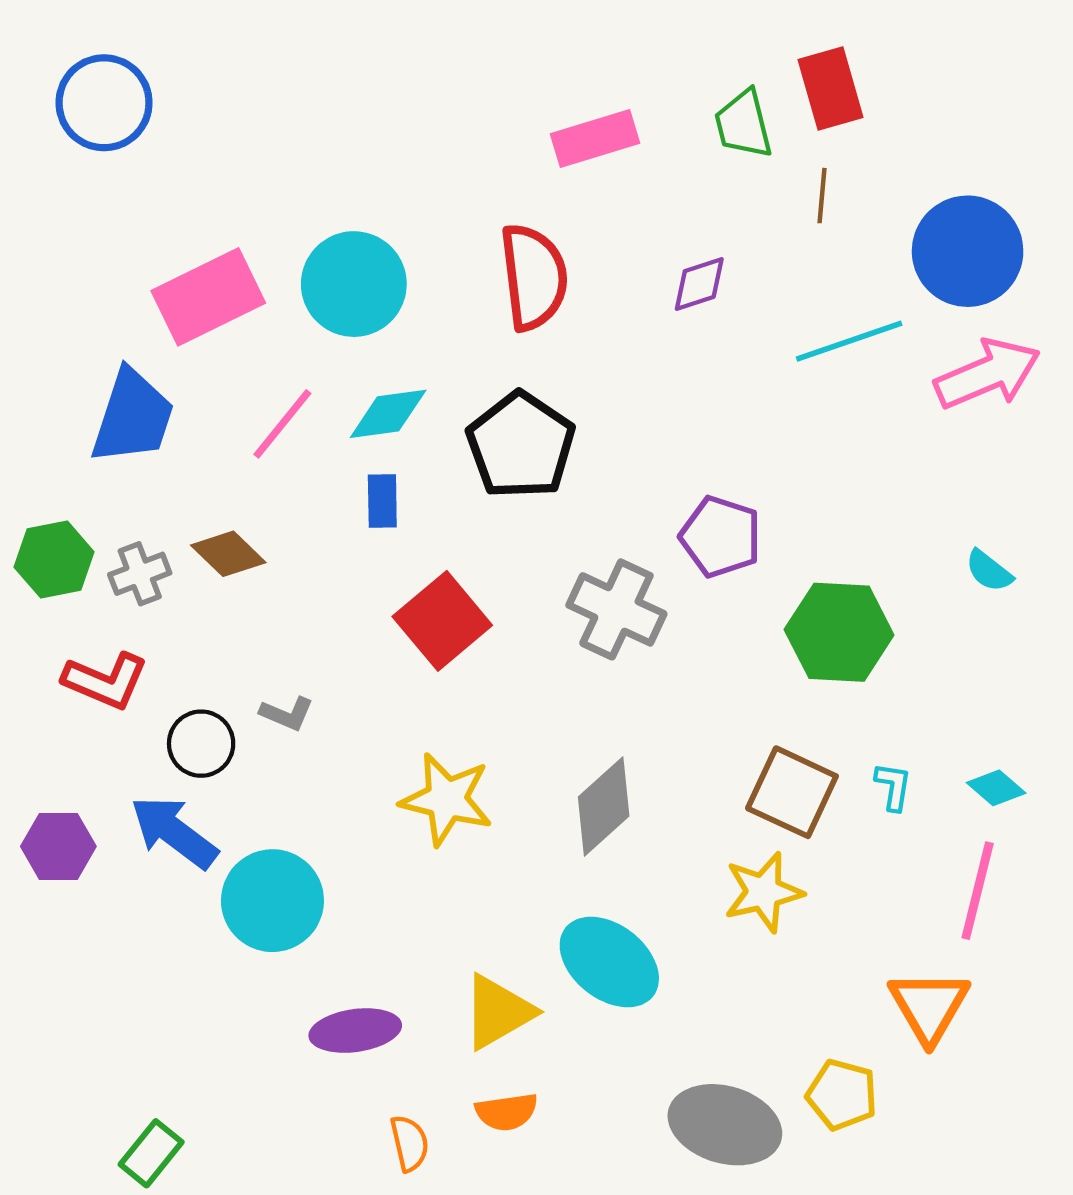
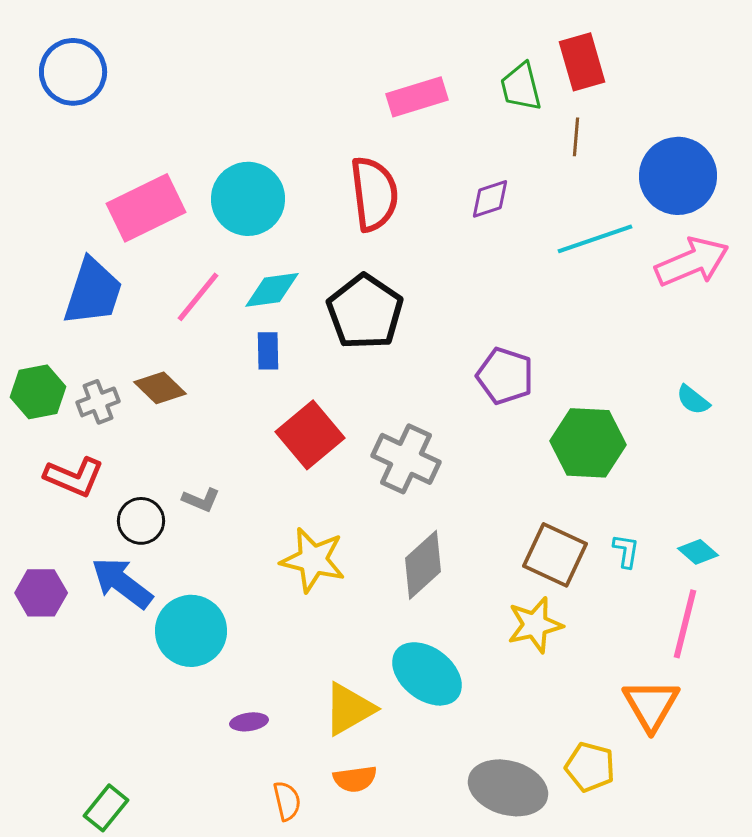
gray cross: (616, 609) -> (406, 459), moved
purple ellipse: (355, 1031) -> (249, 722), size x0.6

